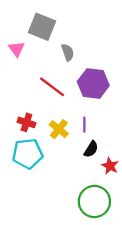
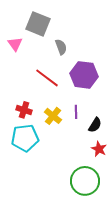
black semicircle: (91, 149) -> (95, 125), moved

